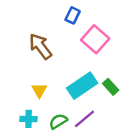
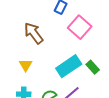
yellow triangle: (39, 90) -> (26, 65), moved

